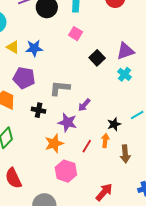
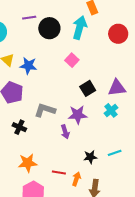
purple arrow: (84, 105) -> (65, 132), turned -72
purple star: (67, 122) -> (78, 115), moved, turned -30
orange arrow: (105, 141) -> (76, 179), moved
red line: (87, 146) -> (59, 172), turned 56

